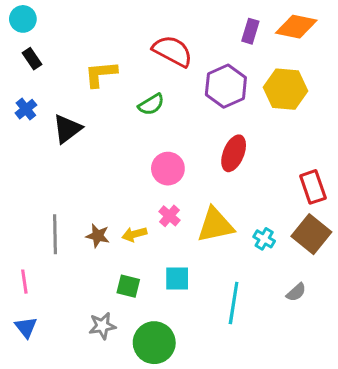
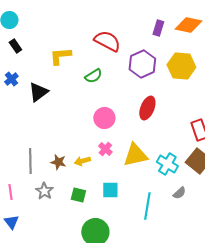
cyan cross: (264, 239) -> (167, 164), size x1.5
gray semicircle: (296, 292) -> (179, 193), moved
gray star: (102, 326) -> (44, 191), moved, turned -30

